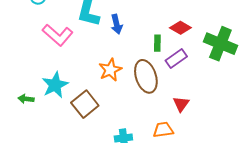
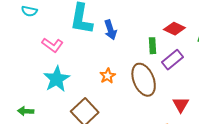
pink L-shape: (58, 35) -> (52, 45), size x0.7
orange star: (110, 70) -> (108, 76), size x0.7
cyan star: (55, 85) -> (57, 79), moved

